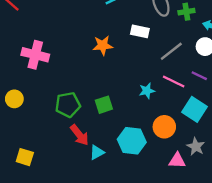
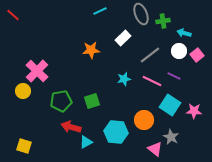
white rectangle: (140, 31) -> (123, 38), turned -56
pink cross: (35, 55) -> (37, 71), moved, turned 30
cyan star: (147, 91) -> (124, 79), moved
yellow circle: (14, 99) -> (23, 91), moved
red arrow: (79, 135) -> (71, 127), turned 144
pink triangle: (177, 161) -> (155, 149), turned 35

